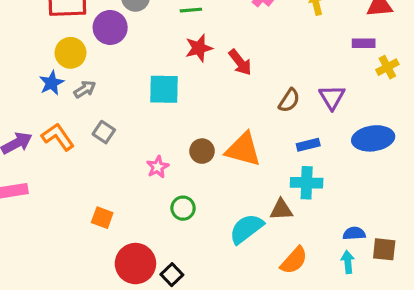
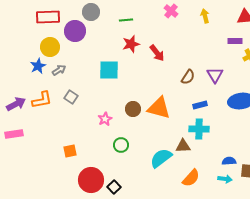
orange L-shape: (58, 137) -> (42, 100), turned 115
orange square: (102, 218) -> (70, 151), turned -32
cyan arrow: (348, 262) -> (225, 179), turned 104

